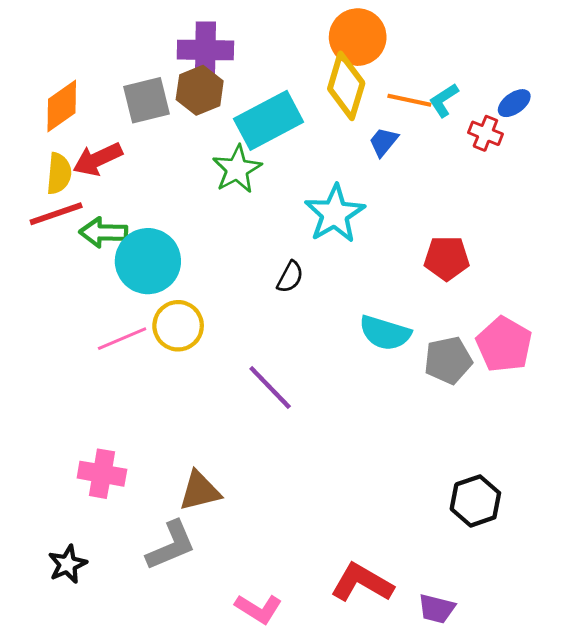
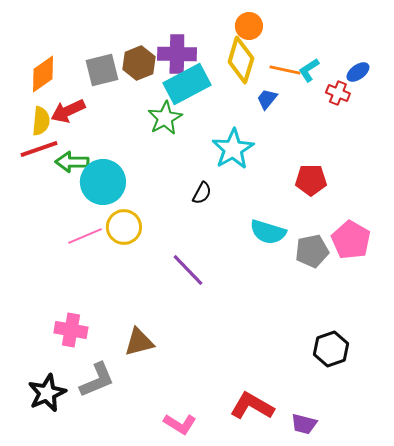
orange circle: (358, 37) -> (249, 26), size x0.7
purple cross: (205, 50) -> (177, 54), moved
gray L-shape: (171, 545) -> (97, 380), moved
black star: (68, 564) -> (47, 393), size x1.4

